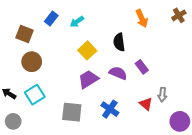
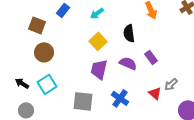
cyan arrow: (77, 22) -> (97, 13), moved
purple trapezoid: (88, 79) -> (99, 69), turned -45
gray arrow: (162, 95) -> (171, 84), turned 40

